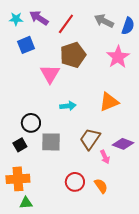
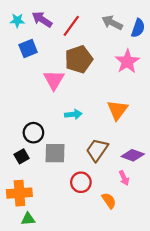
orange triangle: (109, 102) -> (118, 110), turned -30
pink arrow: (105, 157) -> (124, 178), moved
red circle: (75, 182) -> (81, 182), moved

